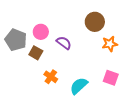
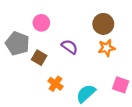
pink circle: (41, 32) -> (41, 23), moved
orange star: (110, 44) -> (107, 48), moved

